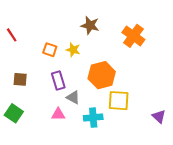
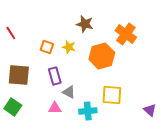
orange hexagon: (102, 75) -> (102, 56), moved
brown square: (20, 79) -> (19, 75), size x1.6

